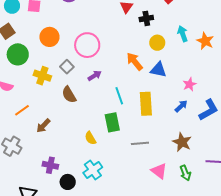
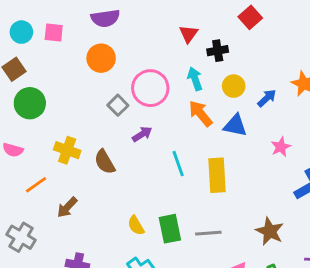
cyan arrow: (183, 34) -> (195, 79), moved
orange circle: (49, 37) -> (101, 58), moved
pink circle: (87, 45) -> (150, 88), moved
gray square: (67, 67) -> (118, 105), moved
yellow cross: (42, 76) -> (67, 150), moved
blue arrow: (181, 106) -> (267, 98), moved
green rectangle: (112, 122) -> (170, 229), moved

